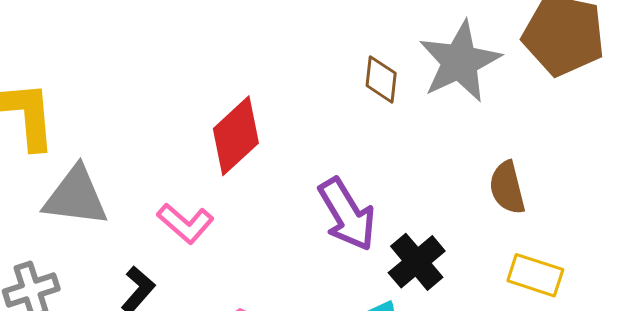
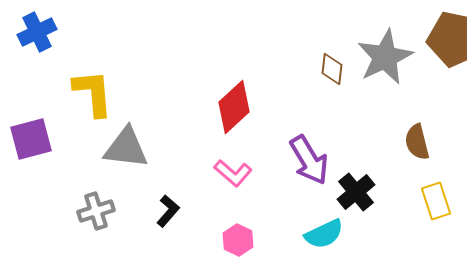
pink L-shape: (185, 223) -> (233, 173), moved
yellow rectangle: (535, 275) -> (436, 201), turned 54

